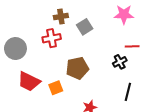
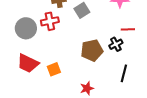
gray circle: (15, 48) -> (26, 28), moved
brown pentagon: (77, 68) -> (92, 50), moved

